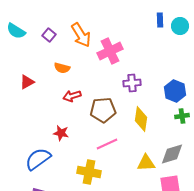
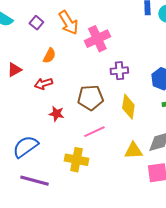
orange semicircle: (62, 68) -> (49, 56), turned -77
red arrow: (72, 96) -> (43, 84), moved
red star: (61, 133) -> (56, 114), moved

